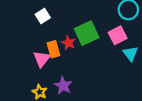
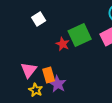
orange rectangle: (53, 49) -> (49, 75), moved
pink triangle: (42, 59) -> (29, 70), moved

